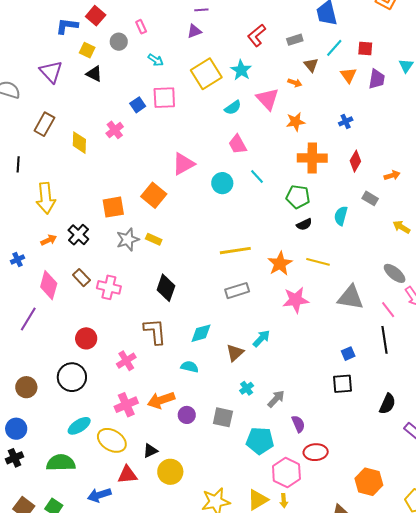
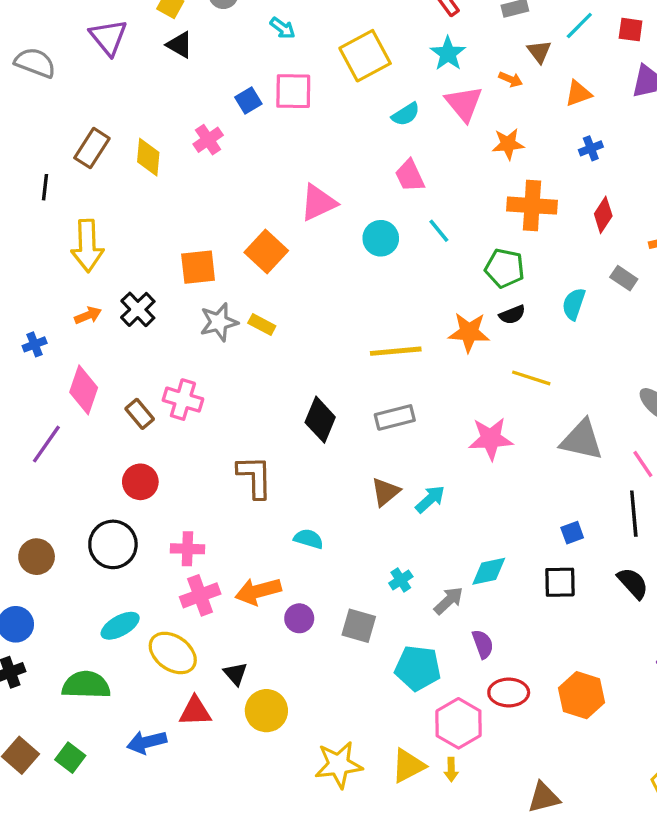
cyan star: (241, 70) -> (448, 54), moved
orange triangle: (349, 75) -> (578, 93), moved, turned 42
brown rectangle: (44, 124) -> (92, 148), moved
orange star: (280, 264) -> (469, 332), moved, turned 30
brown rectangle: (81, 278) -> (140, 414), moved
black diamond: (166, 288) -> (320, 420), moved
cyan diamond: (201, 333) -> (489, 571), moved
brown triangle: (235, 353) -> (385, 492), moved
pink cross: (126, 361) -> (187, 549), moved, turned 30
black semicircle: (387, 404) -> (633, 583), moved, turned -70
black triangle: (150, 451) -> (235, 674), turned -49
orange hexagon: (369, 482) -> (582, 695), moved

